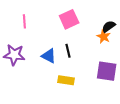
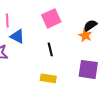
blue triangle: (49, 56) -> (17, 36), moved

